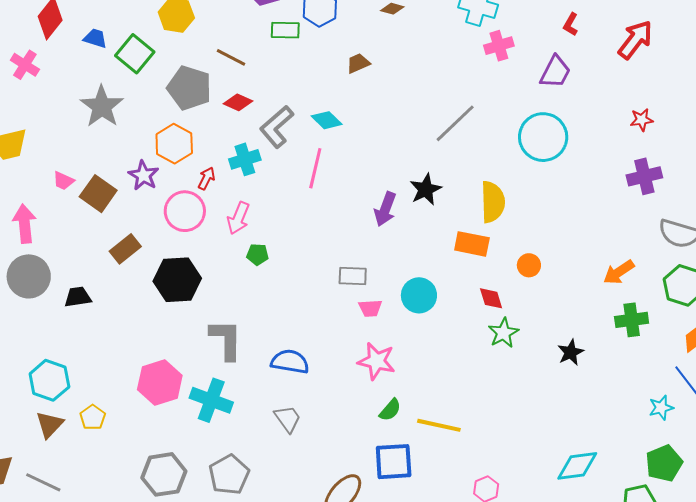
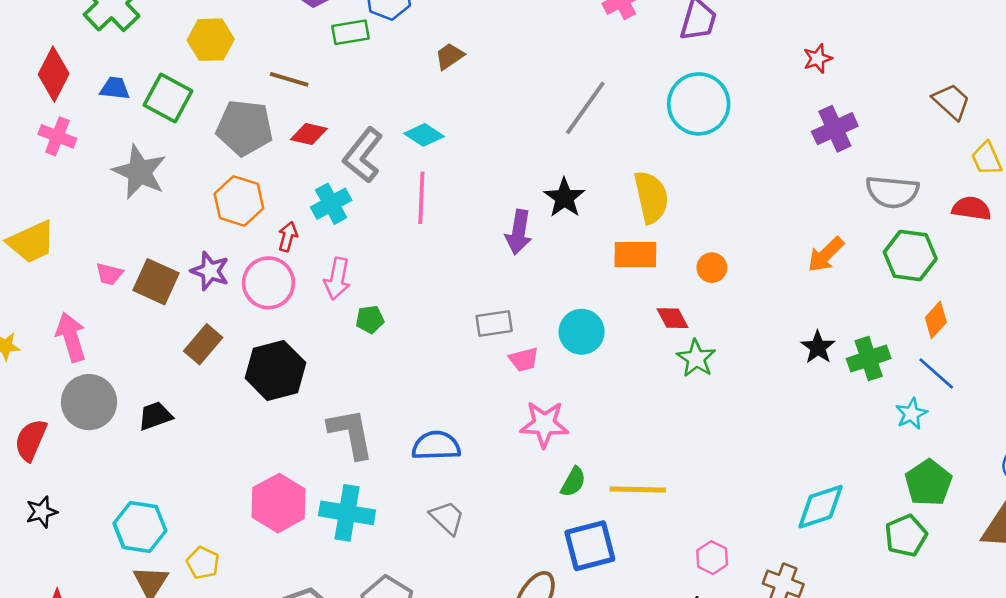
pink cross: (25, 65) -> (57, 136), moved
purple star: (143, 175) -> (210, 271), moved
green cross: (632, 320) -> (869, 358), moved
black star: (571, 352) -> (818, 347), moved

